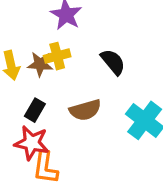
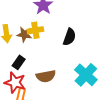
black semicircle: (113, 62) -> (69, 37), turned 54
brown semicircle: (85, 110) -> (46, 76), moved

